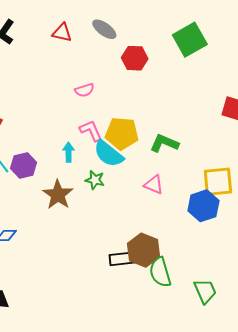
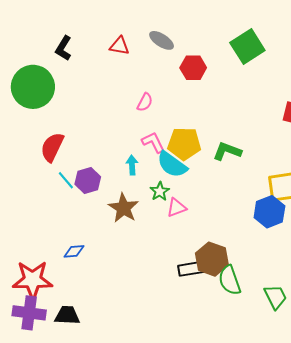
pink semicircle: (84, 90) -> (145, 102), turned -42
green star: (95, 180) -> (160, 191), turned 30
pink triangle: (154, 185) -> (176, 208), moved, turned -40

